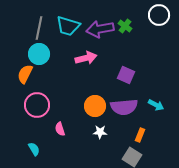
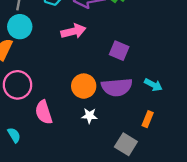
pink semicircle: (60, 129) -> (44, 112), size x1.5
orange rectangle: (140, 135) -> (148, 119), moved

